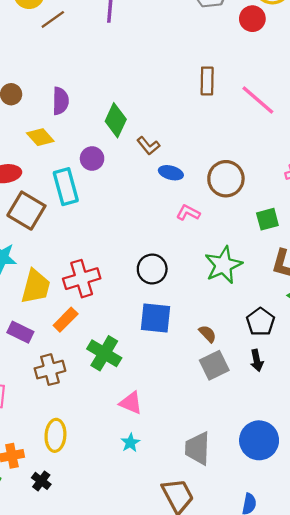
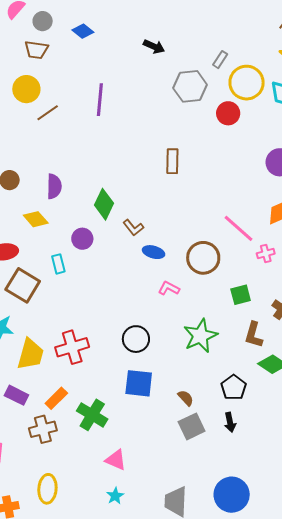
brown rectangle: (207, 81) -> (172, 161), moved
pink line: (258, 100) -> (239, 228), moved
cyan rectangle: (66, 187) -> (58, 264), size x0.6
orange rectangle: (66, 320) -> (56, 398), moved

